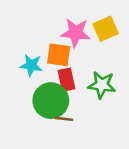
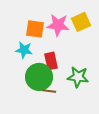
orange square: (59, 55) -> (35, 29), moved
green star: (102, 85) -> (78, 77), moved

